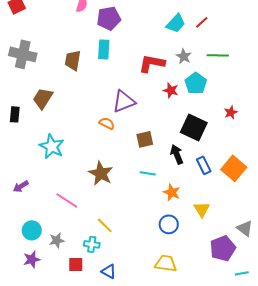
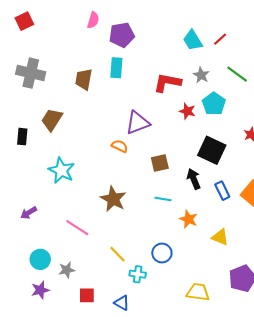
cyan trapezoid: (176, 23) -> (193, 40), turned 105
green line: (218, 55) -> (237, 74), turned 35
yellow triangle: (202, 209) -> (220, 237), turned -36
blue circle: (169, 224) -> (162, 253), moved
cyan cross: (92, 244) -> (138, 274), moved
yellow trapezoid: (166, 263) -> (198, 292), moved

